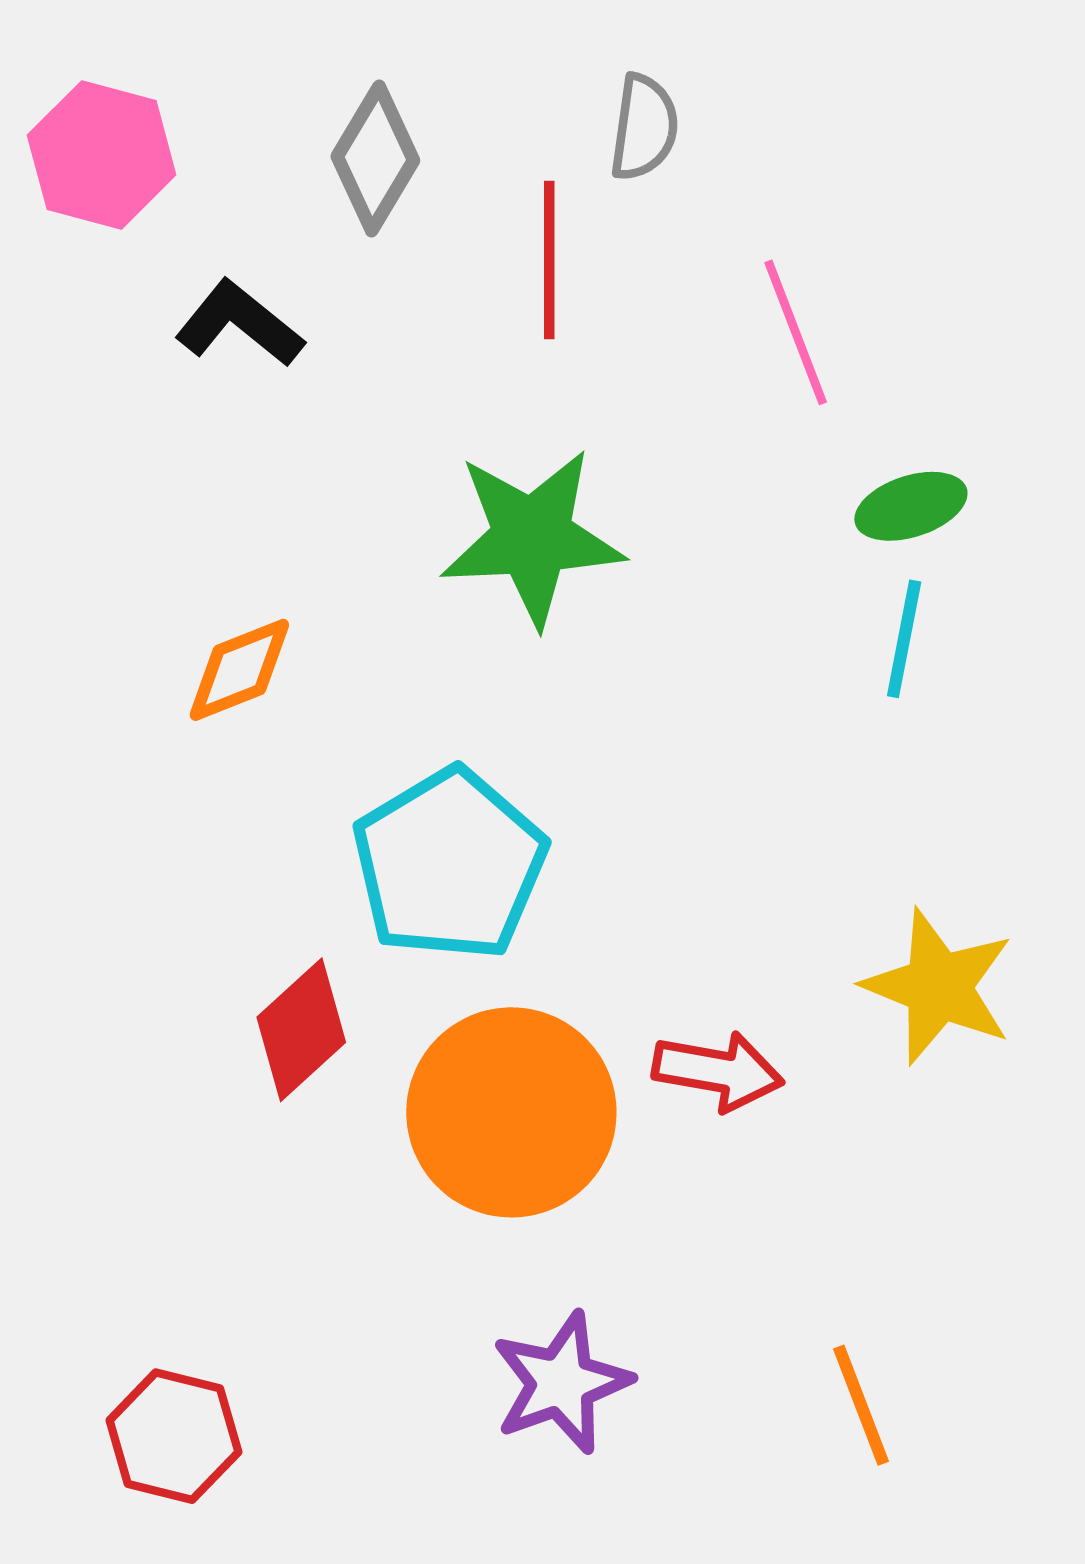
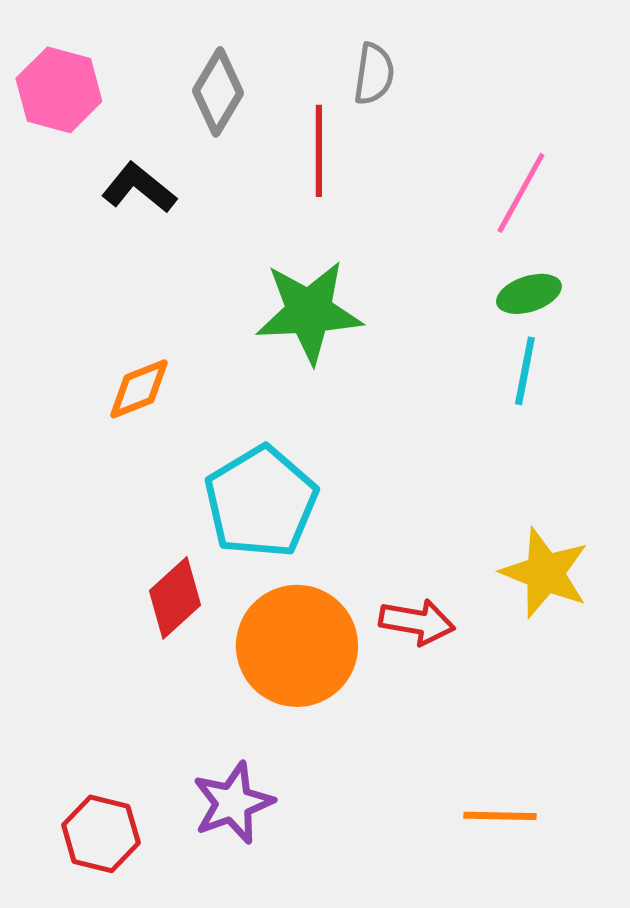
pink line: (796, 332) -> (521, 193), moved, turned 50
purple star: (561, 1383) -> (233, 803), moved
orange line: (861, 1405) -> (500, 816), turned -68

